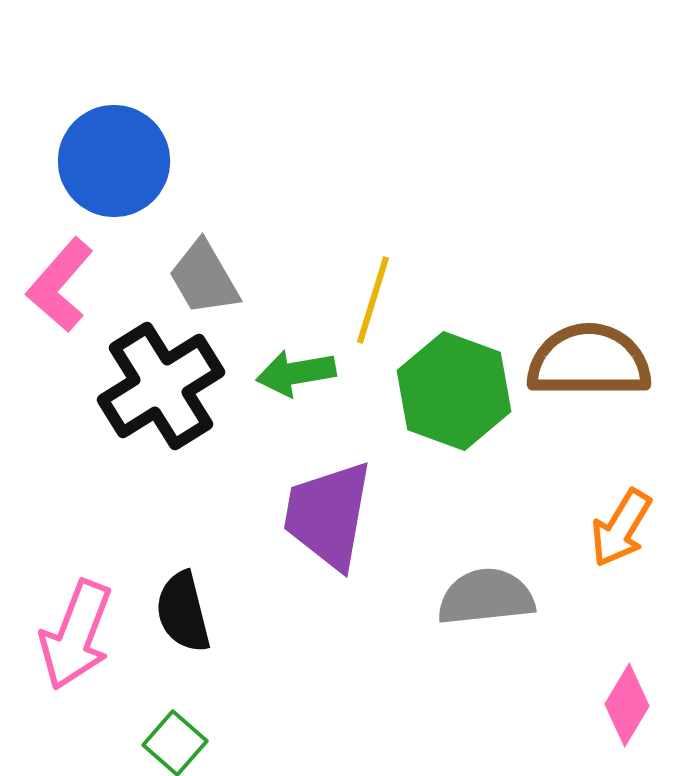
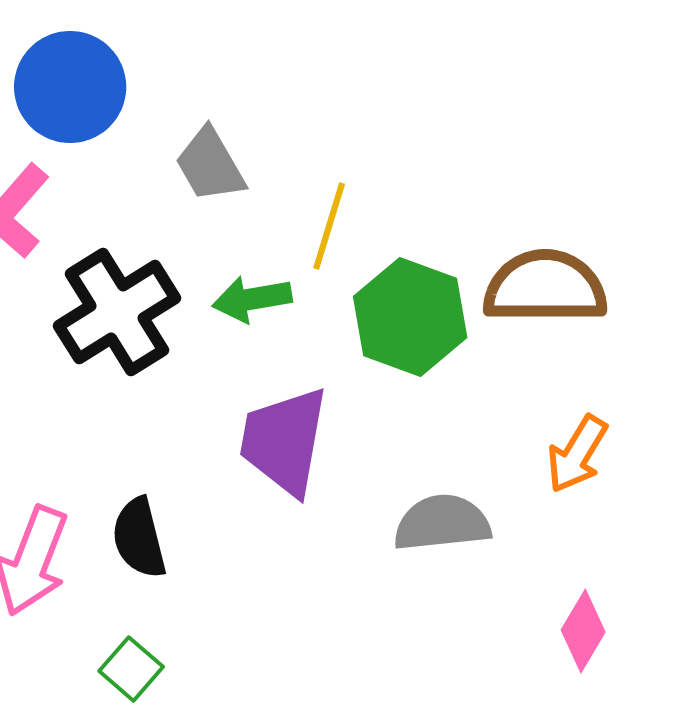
gray trapezoid: (204, 278) -> (210, 165), moved

